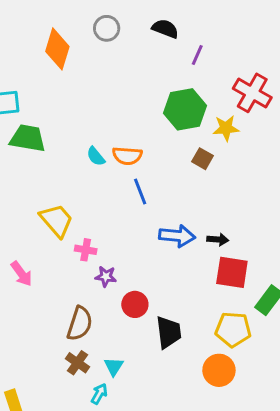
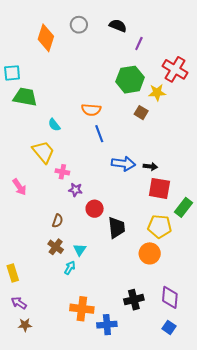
cyan semicircle: (96, 156) -> (54, 125), moved
brown semicircle: (80, 324) -> (58, 221), size x0.6

